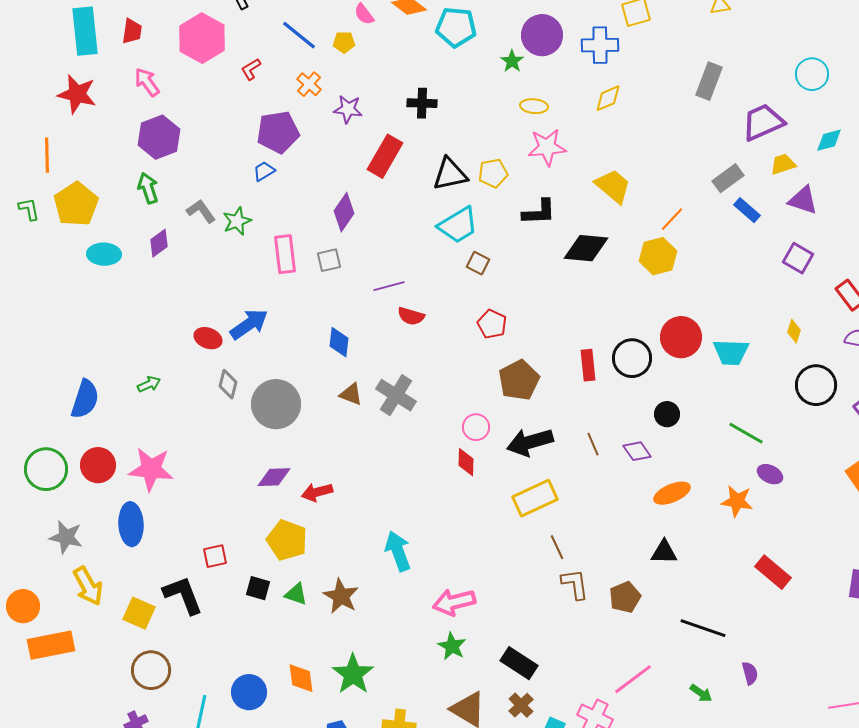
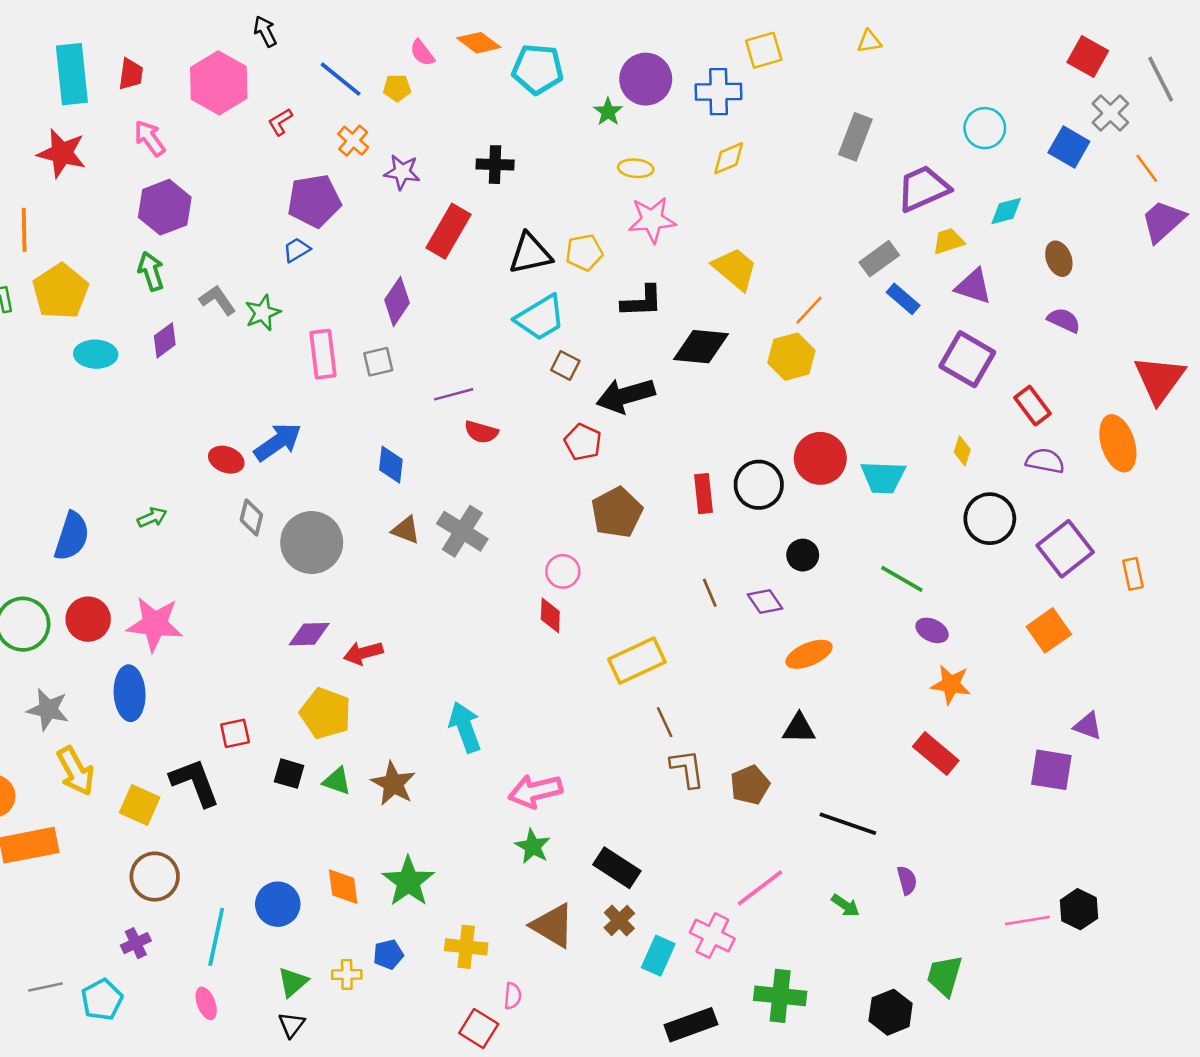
purple square: (798, 258) -> (967, 359), size x1.4
black arrow: (530, 442) -> (626, 396), moved
orange star: (737, 501) -> (951, 684), moved

